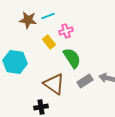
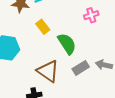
pink cross: (66, 31) -> (91, 15), moved

